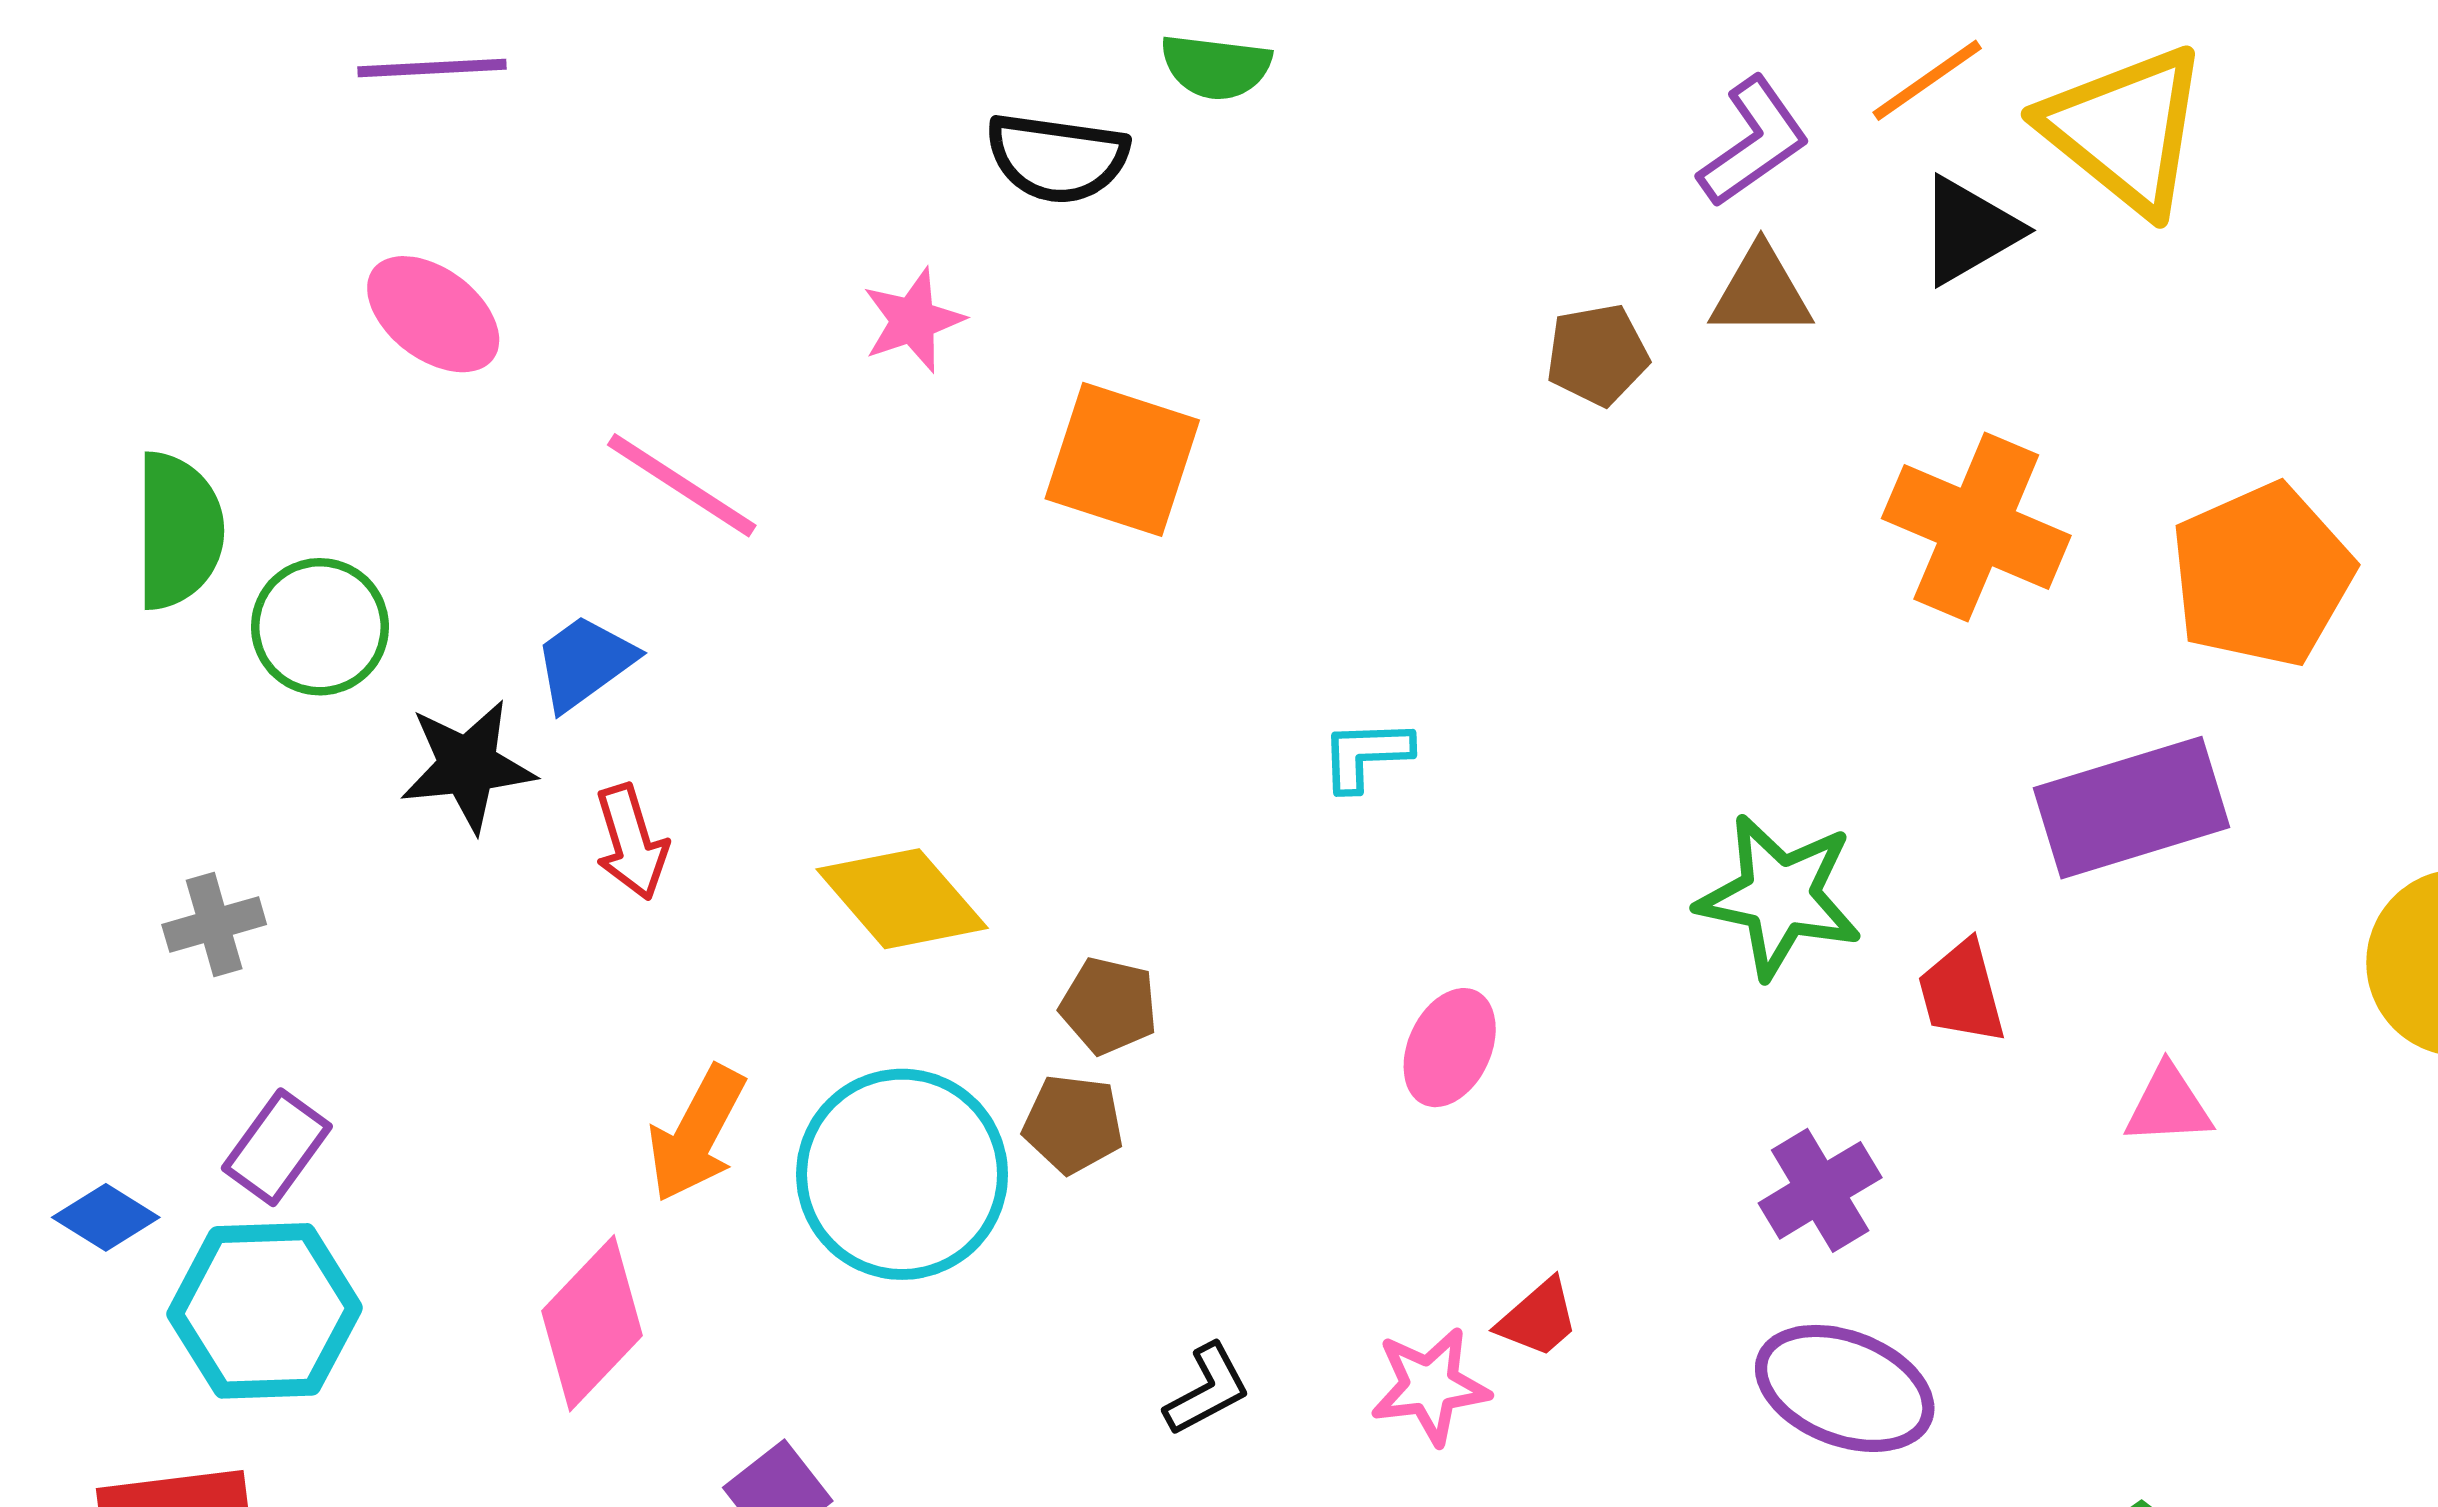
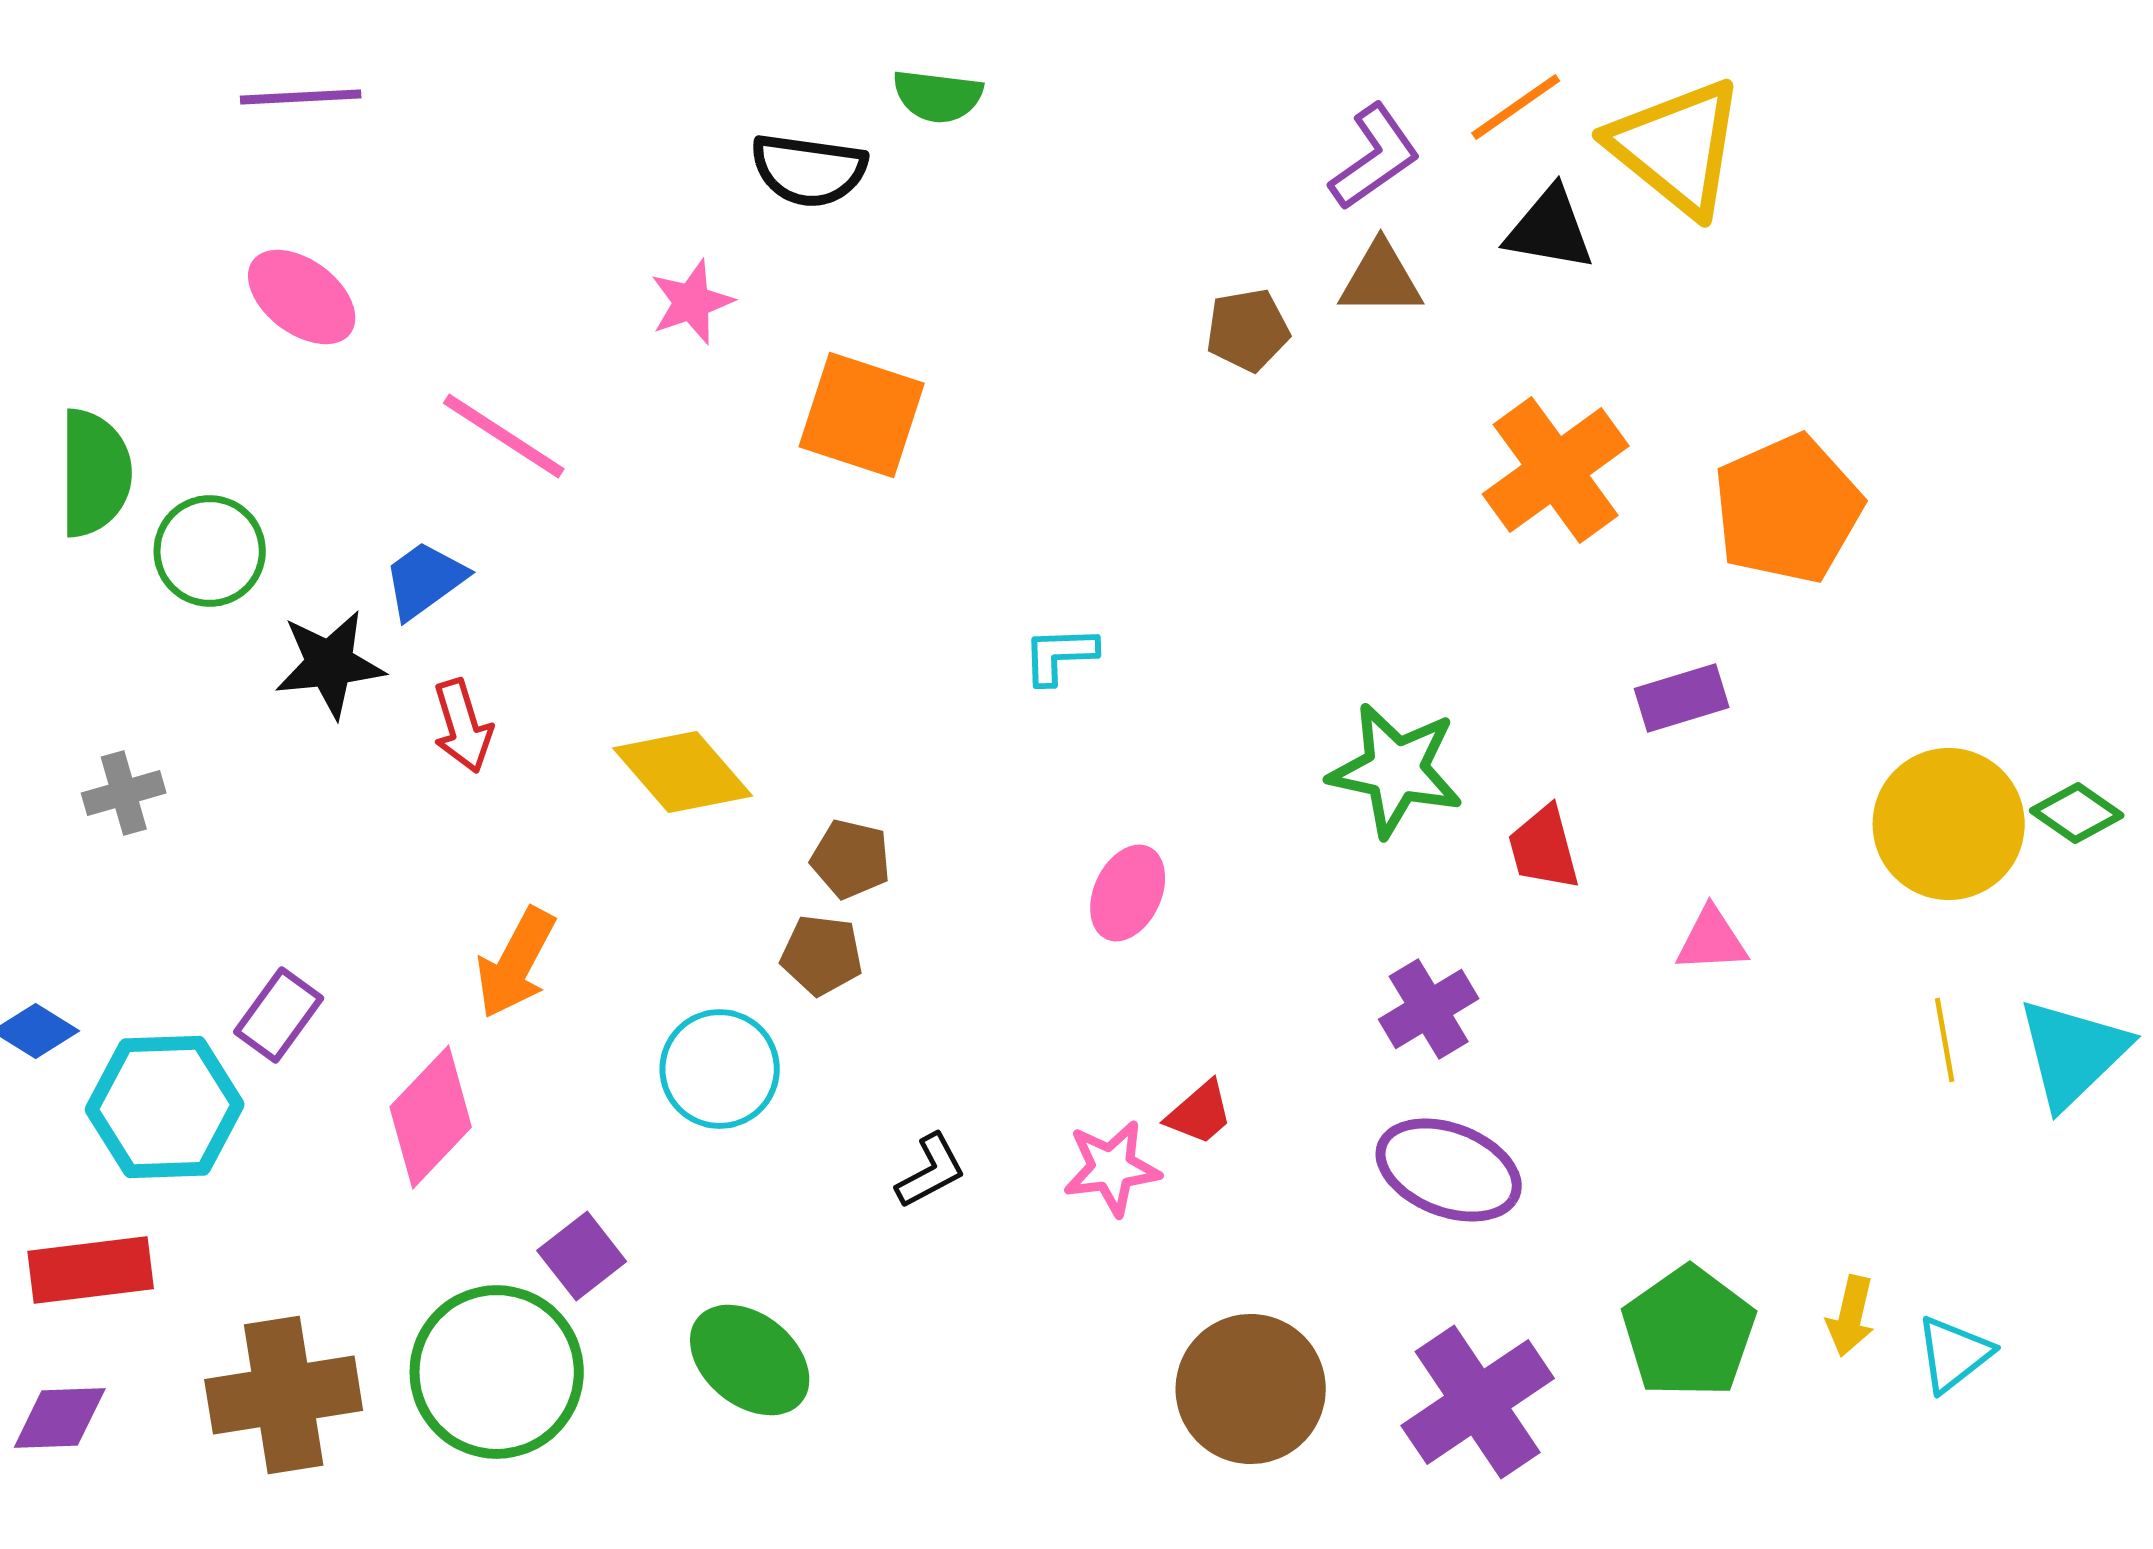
black triangle: (1969, 230) -> (1550, 229), turned 40
orange cross: (1976, 527) -> (1556, 470), turned 31
purple rectangle: (2131, 808) -> (1682, 698), size x0.6
purple rectangle: (277, 1147) -> (279, 1015), moved
cyan circle: (902, 1174) -> (720, 1069), moved, size x0.7

